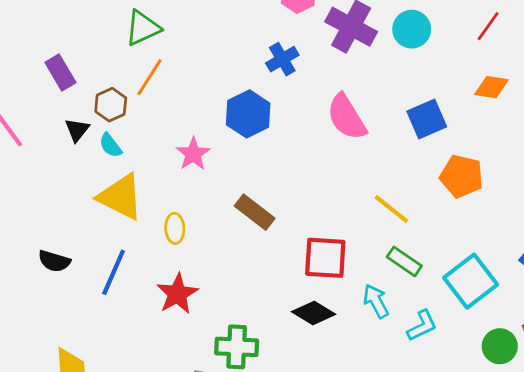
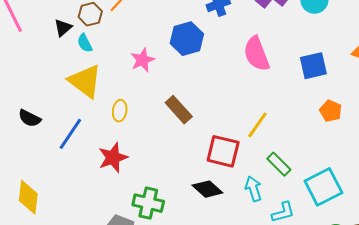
orange pentagon: (462, 176) -> (331, 111), size x0.7
yellow line: (391, 209) -> (257, 125), moved, turned 76

